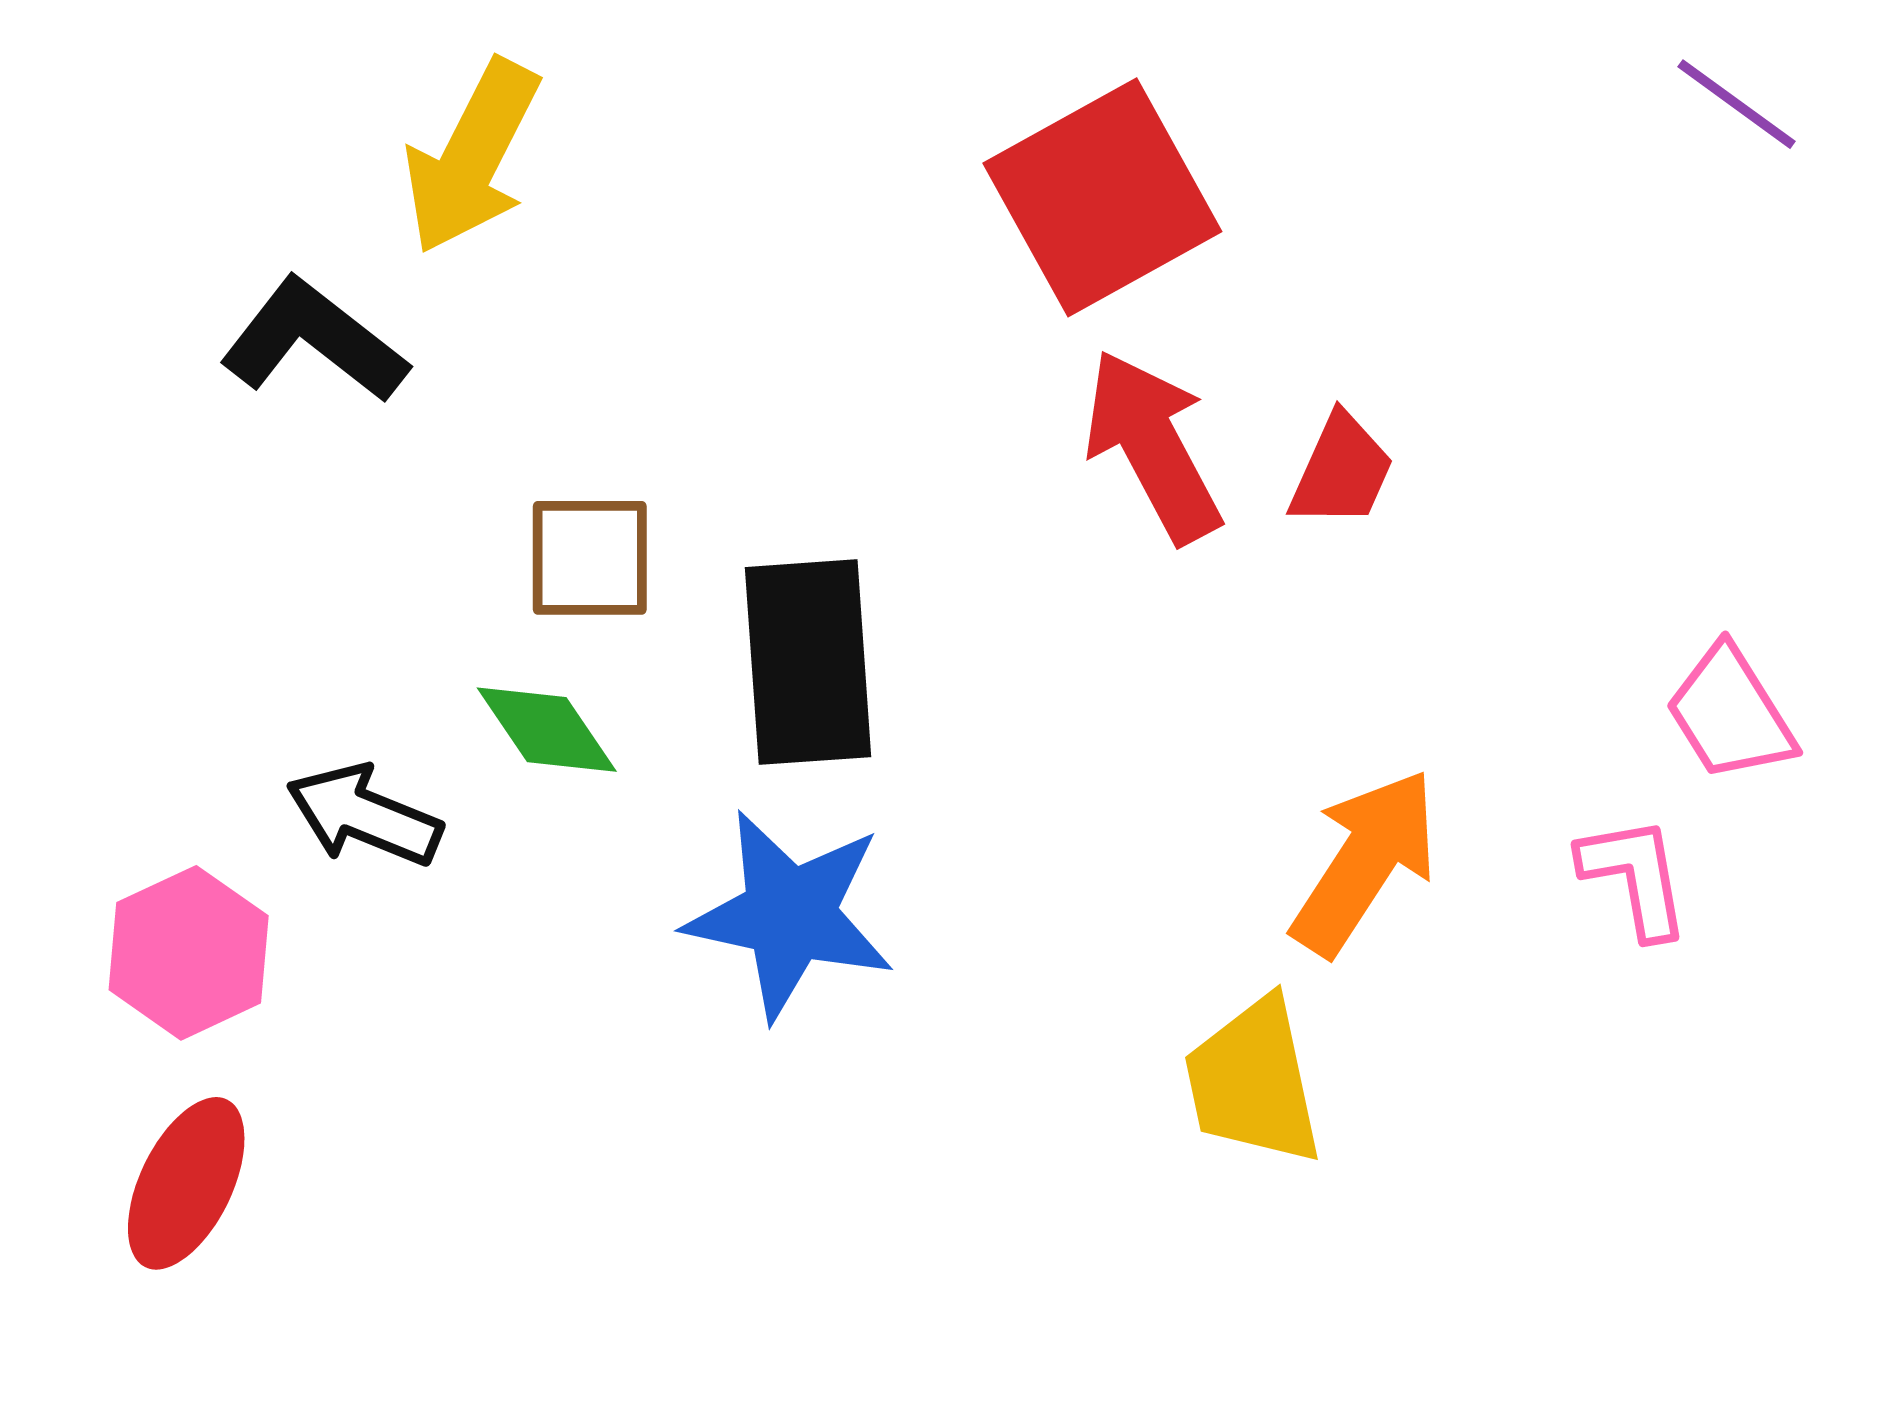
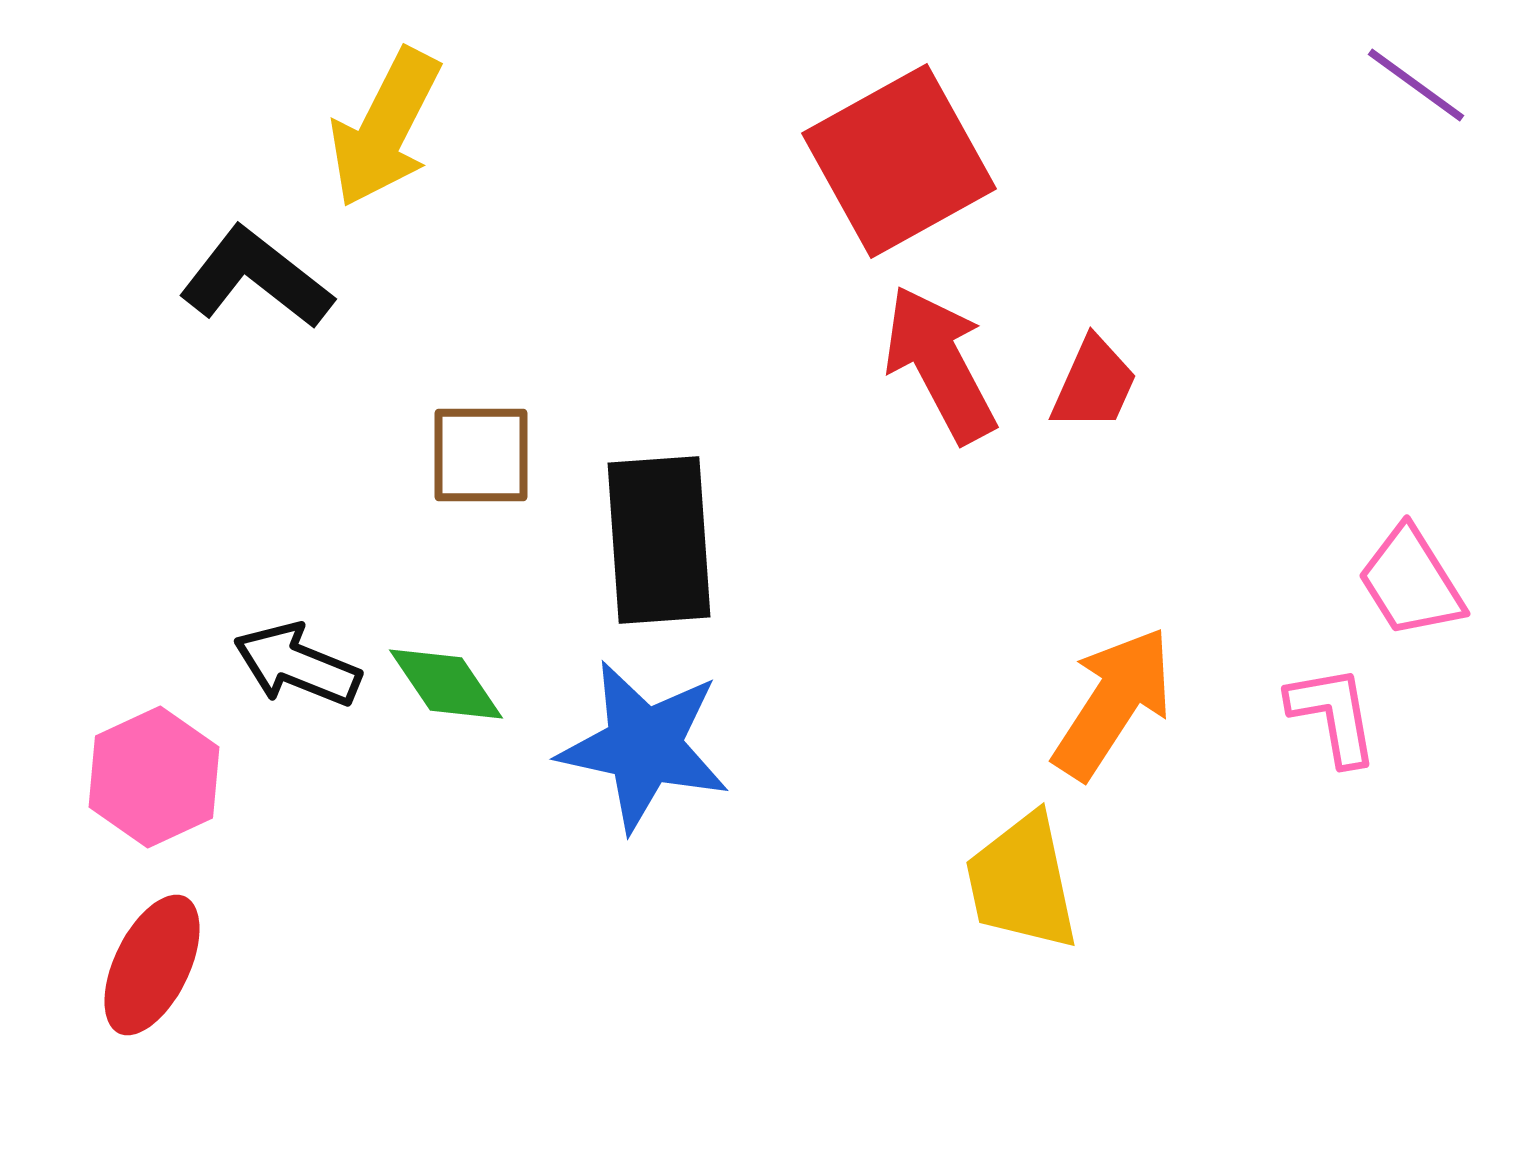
green diamond: (547, 730) -> (446, 684), moved

